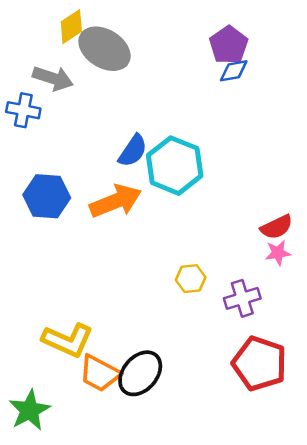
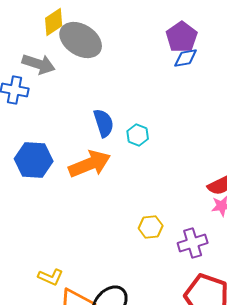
blue semicircle: (133, 151) -> (104, 123), turned -52
cyan hexagon: (175, 166) -> (138, 135), size x0.5
yellow L-shape: (68, 340) -> (51, 277), size x0.6

